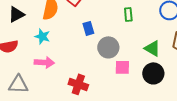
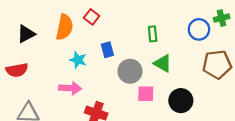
cyan star: (42, 36) -> (78, 60), moved
green triangle: (152, 48) -> (163, 63), moved
pink arrow: (44, 62) -> (70, 88), moved

